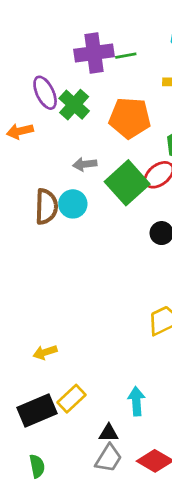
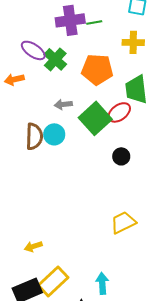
purple ellipse: (45, 93) -> (33, 50), turned -30
yellow rectangle: (72, 399) -> (53, 281), size x1.4

